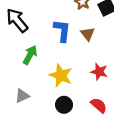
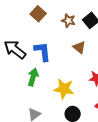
blue L-shape: (62, 31) -> (42, 52), moved

